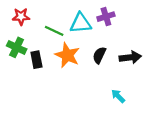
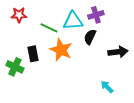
green cross: (17, 47) -> (15, 67), moved
black semicircle: (99, 55) -> (90, 37), moved

